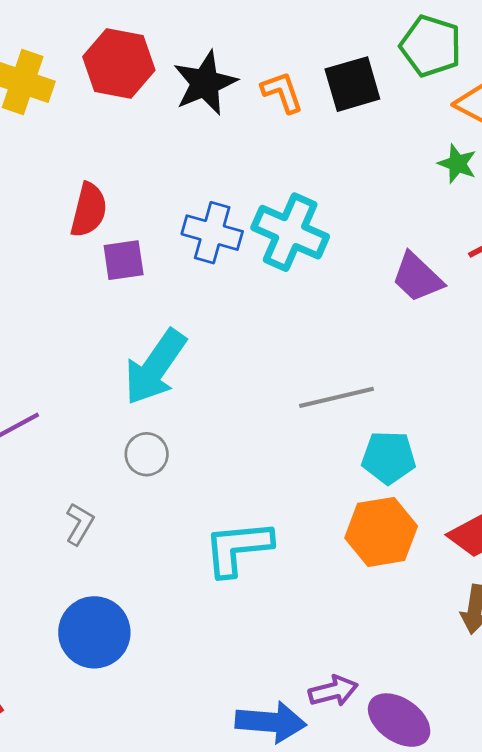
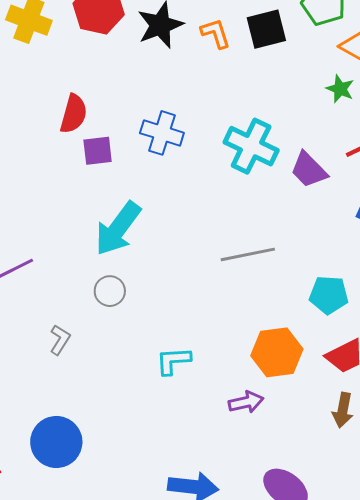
cyan cross: (290, 232) -> (251, 146), moved
cyan pentagon: (389, 457) -> (329, 295), moved
cyan L-shape: (238, 548) -> (173, 361), size x0.7
blue circle: (94, 632) -> (56, 442), moved
purple arrow: (333, 691) -> (246, 402), moved

